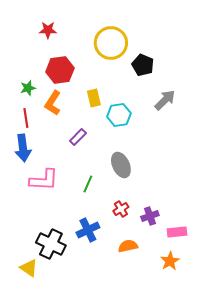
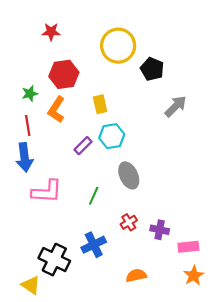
cyan hexagon: (119, 115) -> (112, 136), moved
purple cross: (150, 216) -> (160, 230), turned 30
orange semicircle: (128, 246) -> (136, 276), moved
orange star: (170, 261) -> (194, 276), moved

